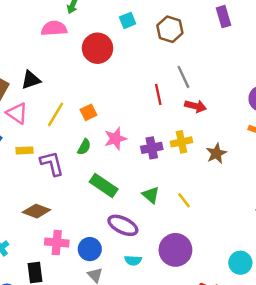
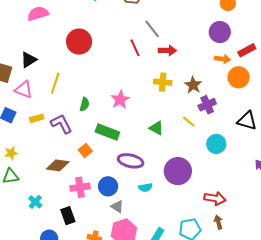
red circle: (98, 48) -> (79, 42), moved
orange square: (88, 112) -> (85, 150), moved
pink star: (115, 139) -> (120, 100), moved
yellow cross: (181, 142) -> (163, 82), turned 30
purple cross: (152, 148) -> (207, 105), moved
green triangle: (151, 195) -> (156, 128), moved
yellow line: (184, 200) -> (189, 122), moved
cyan circle: (240, 263) -> (216, 144), moved

